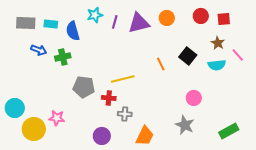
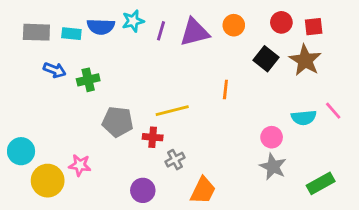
blue semicircle: (73, 31) -> (101, 27), moved, turned -72
brown star: (218, 43) -> (305, 60), size x1.6
pink line: (238, 55) -> (333, 111), moved
black square: (188, 56) -> (266, 59), moved
orange line: (161, 64) -> (225, 90), turned 32
cyan semicircle: (217, 65) -> (304, 118), moved
gray cross: (125, 114) -> (175, 160), turned -32
gray star: (185, 125) -> (273, 167), moved

